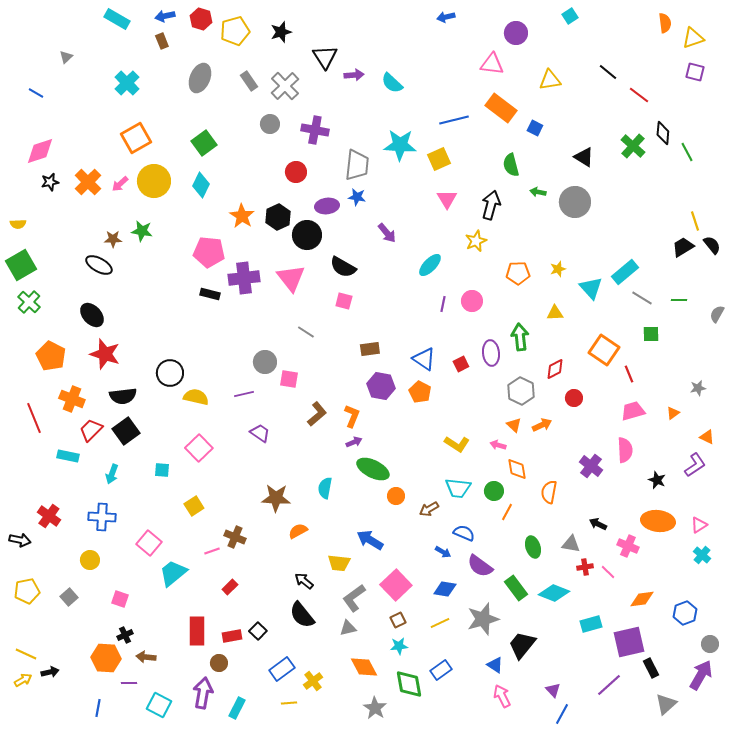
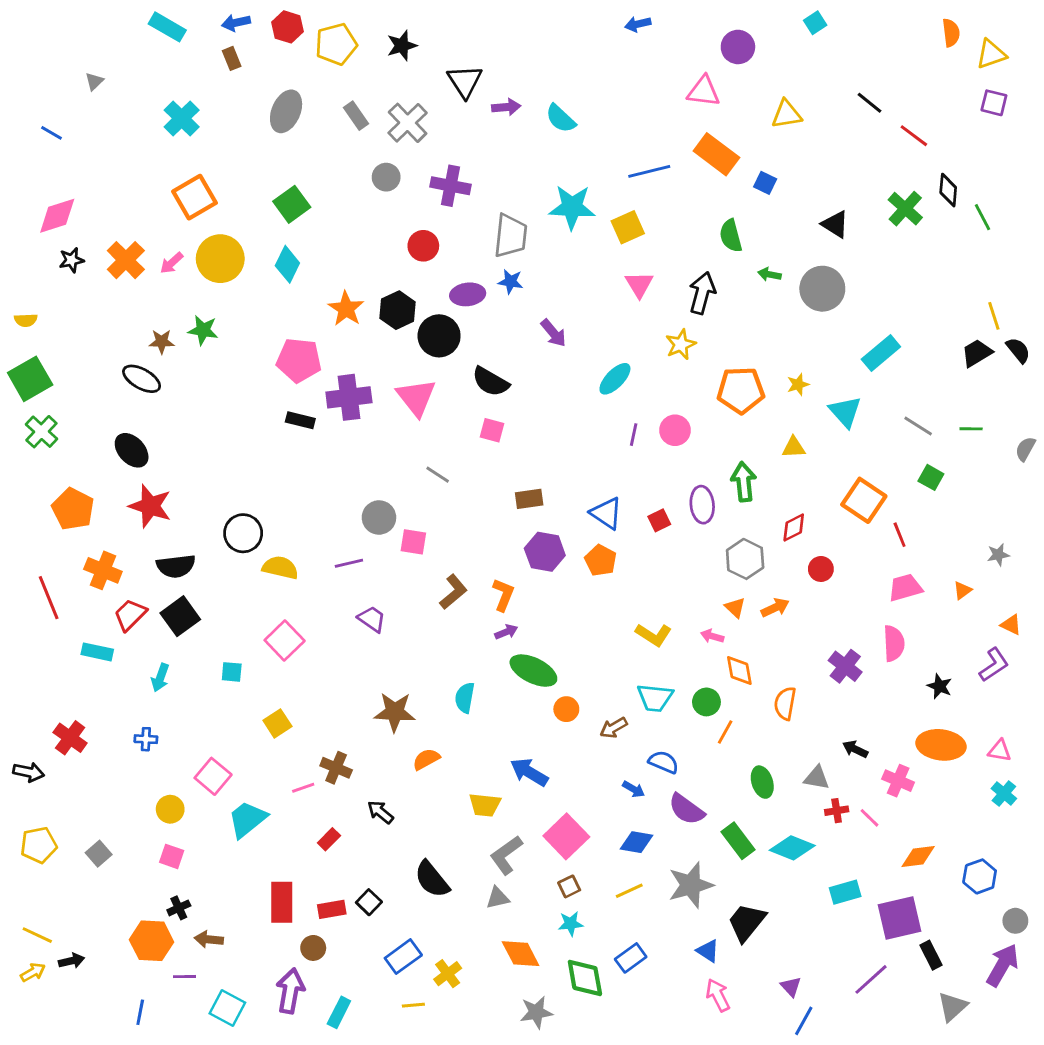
cyan rectangle: (625, 272) -> (881, 353), moved
orange pentagon: (518, 273) -> (741, 390), size x1.4
green square: (651, 334) -> (931, 477), turned 30
blue cross: (102, 517) -> (146, 739), size x0.6
pink triangle: (699, 525) -> (1000, 751), turned 42
yellow circle: (90, 560) -> (170, 809), moved
black arrow: (304, 581) -> (380, 812), moved
gray star: (375, 708) -> (536, 1012), turned 30

